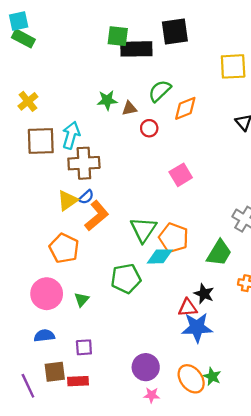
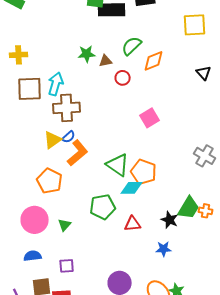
yellow cross: (28, 101) -> (19, 55), turned 36
green triangle: (143, 230) -> (118, 165), turned -30
green trapezoid: (219, 253) -> (189, 208), moved
red triangle: (188, 308) -> (133, 224), moved
blue star: (197, 328) -> (164, 249), size x0.6

